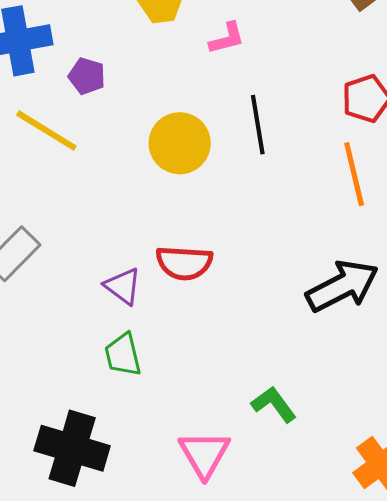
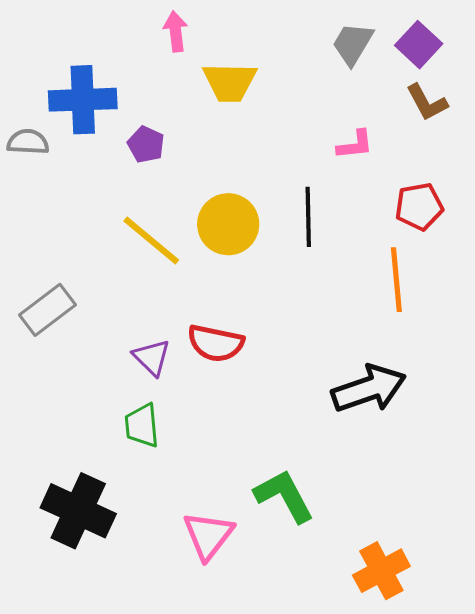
pink L-shape: (227, 38) -> (355, 145), moved
yellow line: (46, 131) -> (151, 240), moved
green L-shape: (274, 404) -> (284, 496), size x1.4

